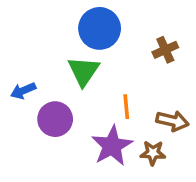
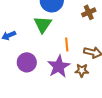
purple circle: (55, 119) -> (27, 62), moved

